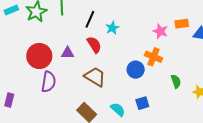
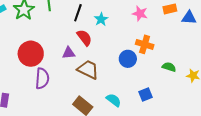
pink star: (160, 31) -> (140, 14), moved
purple triangle: (68, 53) -> (69, 53), moved
green semicircle: (176, 81) -> (169, 67), turned -48
blue square: (142, 103) -> (146, 94), moved

